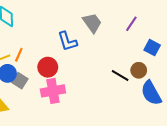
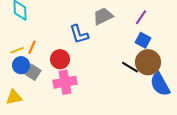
gray trapezoid: (92, 23) -> (103, 16), turned -80
blue square: (152, 48) -> (143, 40), moved
brown circle: (139, 70) -> (148, 62), size x1.6

